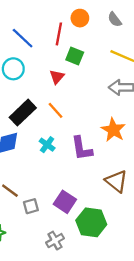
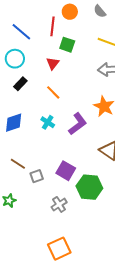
black rectangle: (23, 113) -> (20, 84), moved, size x0.6
purple L-shape: (82, 148) -> (78, 124), turned -115

